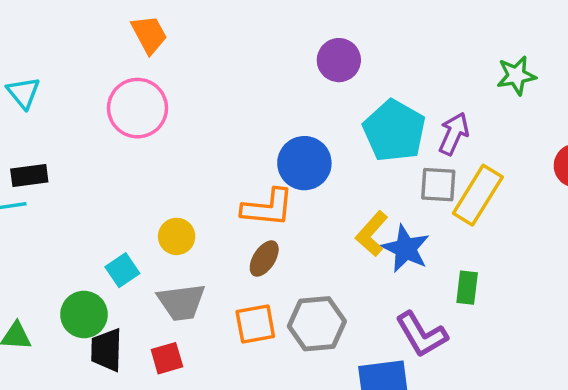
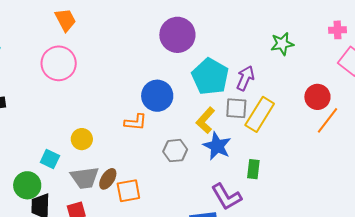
purple circle: (339, 60) -> (177, 35), size x1.4
orange L-shape: (268, 208) -> (136, 122), size x0.7
yellow L-shape: (372, 234) -> (205, 120), moved
brown ellipse: (264, 259) -> (108, 179), moved
cyan square: (122, 270) -> (50, 159), turned -30
gray hexagon: (317, 324) -> (175, 151), moved, size x0.7

